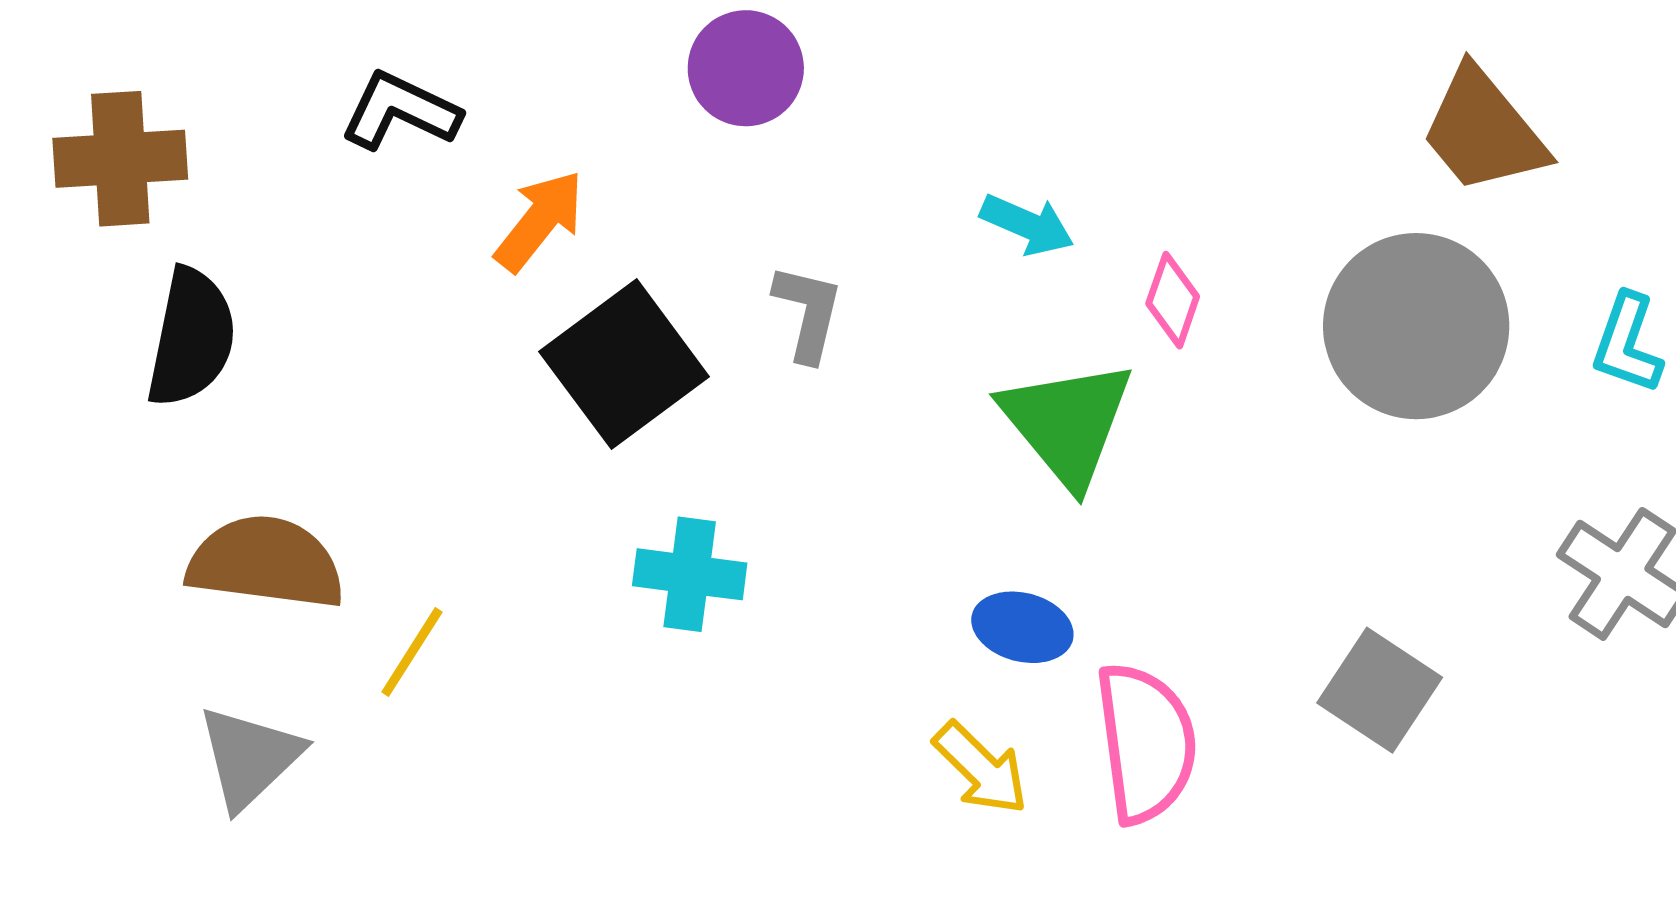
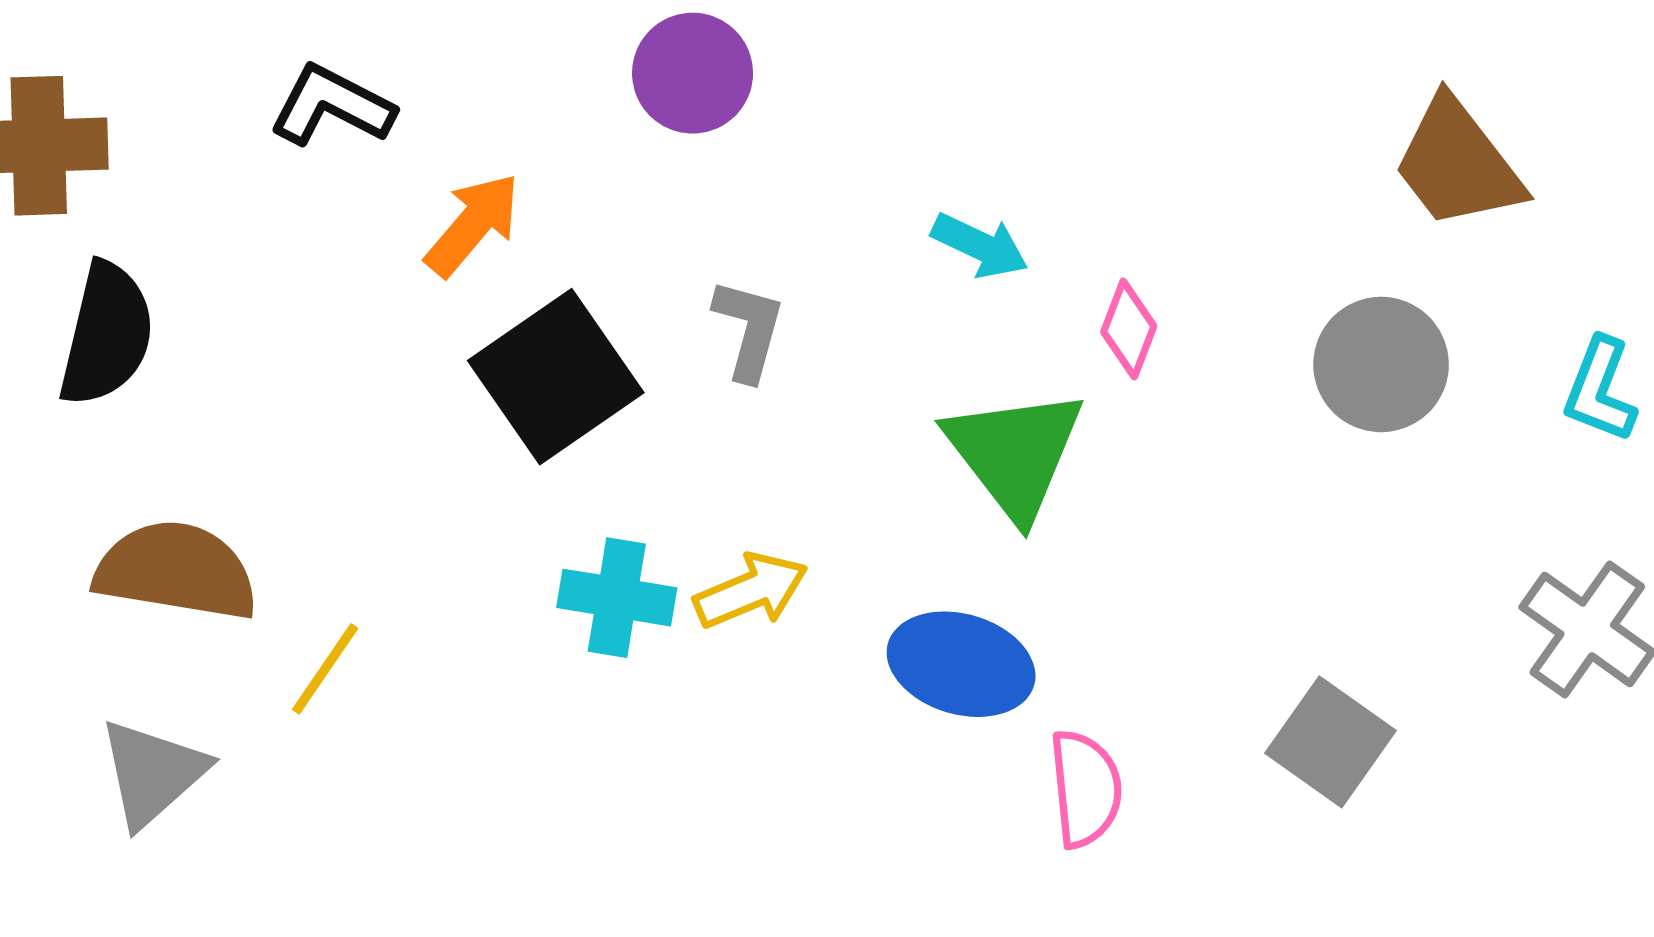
gray circle: (1416, 326) -> (1381, 364), size x0.7
blue ellipse: (1022, 627) -> (961, 664), size x1.4
pink semicircle: (1146, 743) -> (1085, 789), size x0.7
yellow arrow: (981, 768) -> (751, 591), moved, turned -69

